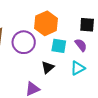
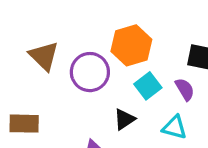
cyan square: (59, 46) -> (148, 86), turned 35
cyan triangle: (78, 68) -> (175, 127), turned 35

